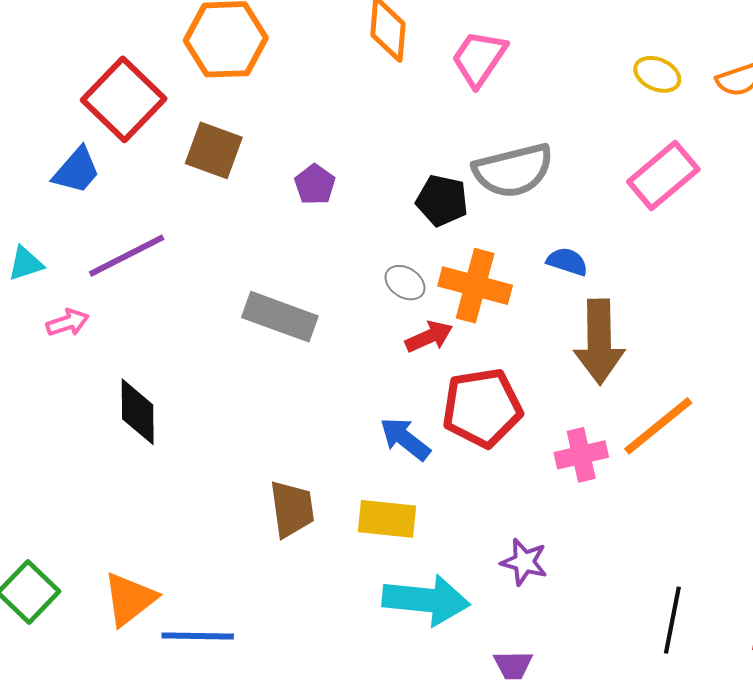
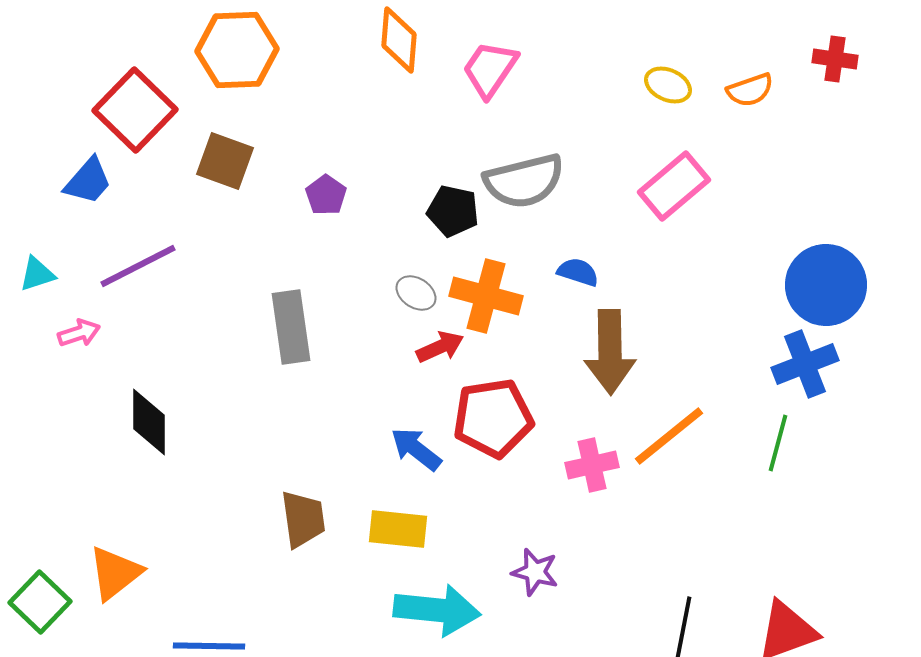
gray rectangle: (280, 317) -> (291, 327), turned 62
orange triangle: (130, 599) -> (115, 573), moved

